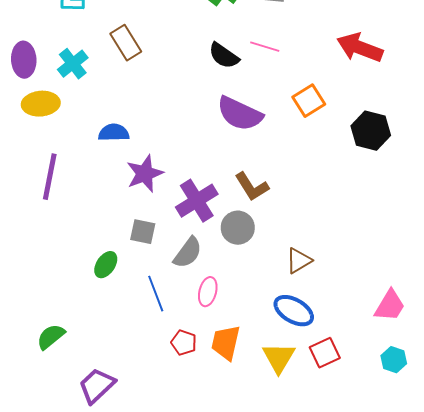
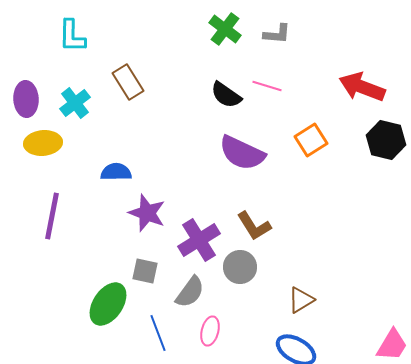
black hexagon: (371, 131) -> (386, 140), moved
purple star: (145, 174) -> (147, 213), turned -30
green ellipse: (106, 265) -> (108, 304), size x1.6

